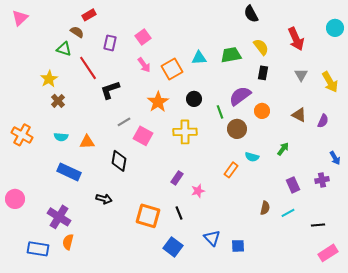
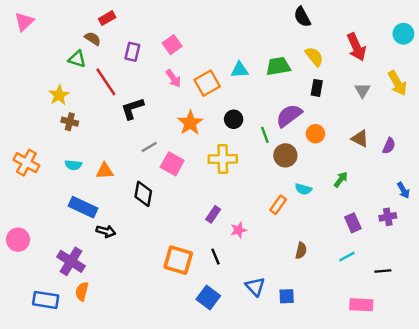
yellow arrow: (330, 82) -> (397, 83), moved
brown cross: (58, 101) -> (70, 122), turned -32
black arrow: (104, 199) -> (106, 231), moved
brown semicircle: (265, 208) -> (301, 251), moved
pink rectangle: (328, 253) -> (361, 305), moved, turned 36

